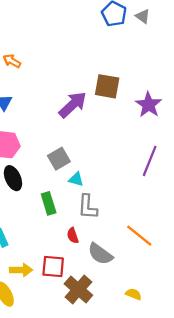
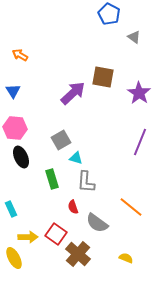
gray triangle: (143, 16) -> (134, 37), moved
red square: (53, 267) -> (56, 234), turned 30

